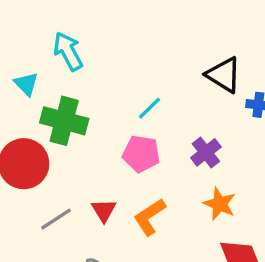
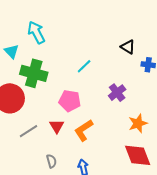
black triangle: (224, 75) -> (128, 47), size x0.7
pink pentagon: (141, 154) -> (70, 101), moved
orange star: (220, 204) -> (138, 123), moved, turned 30

